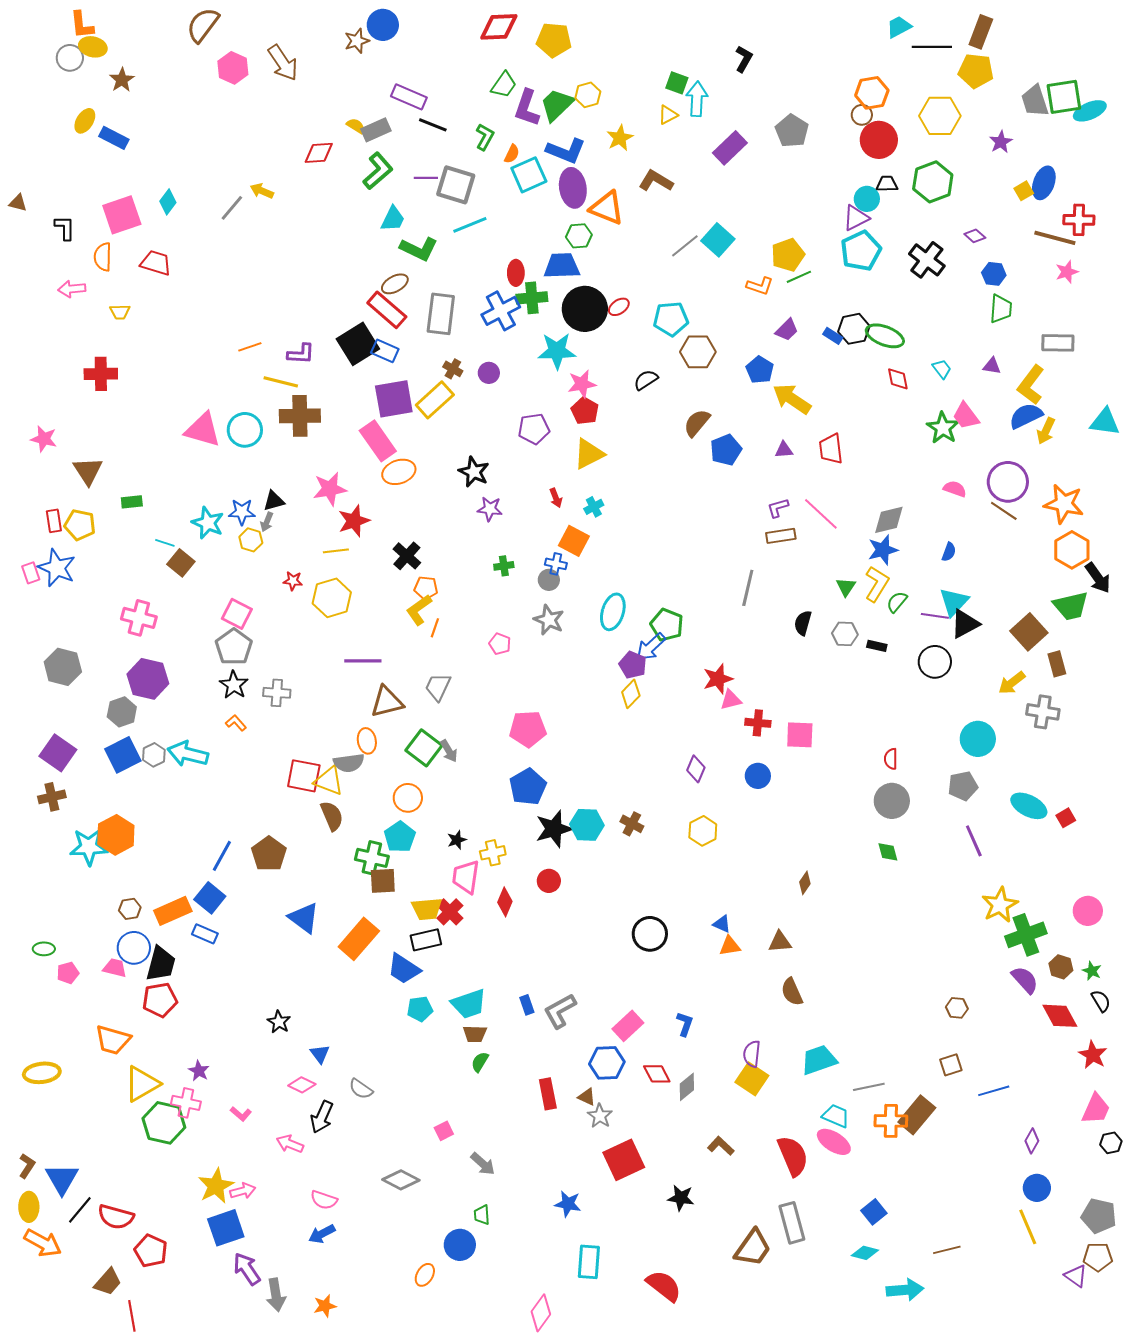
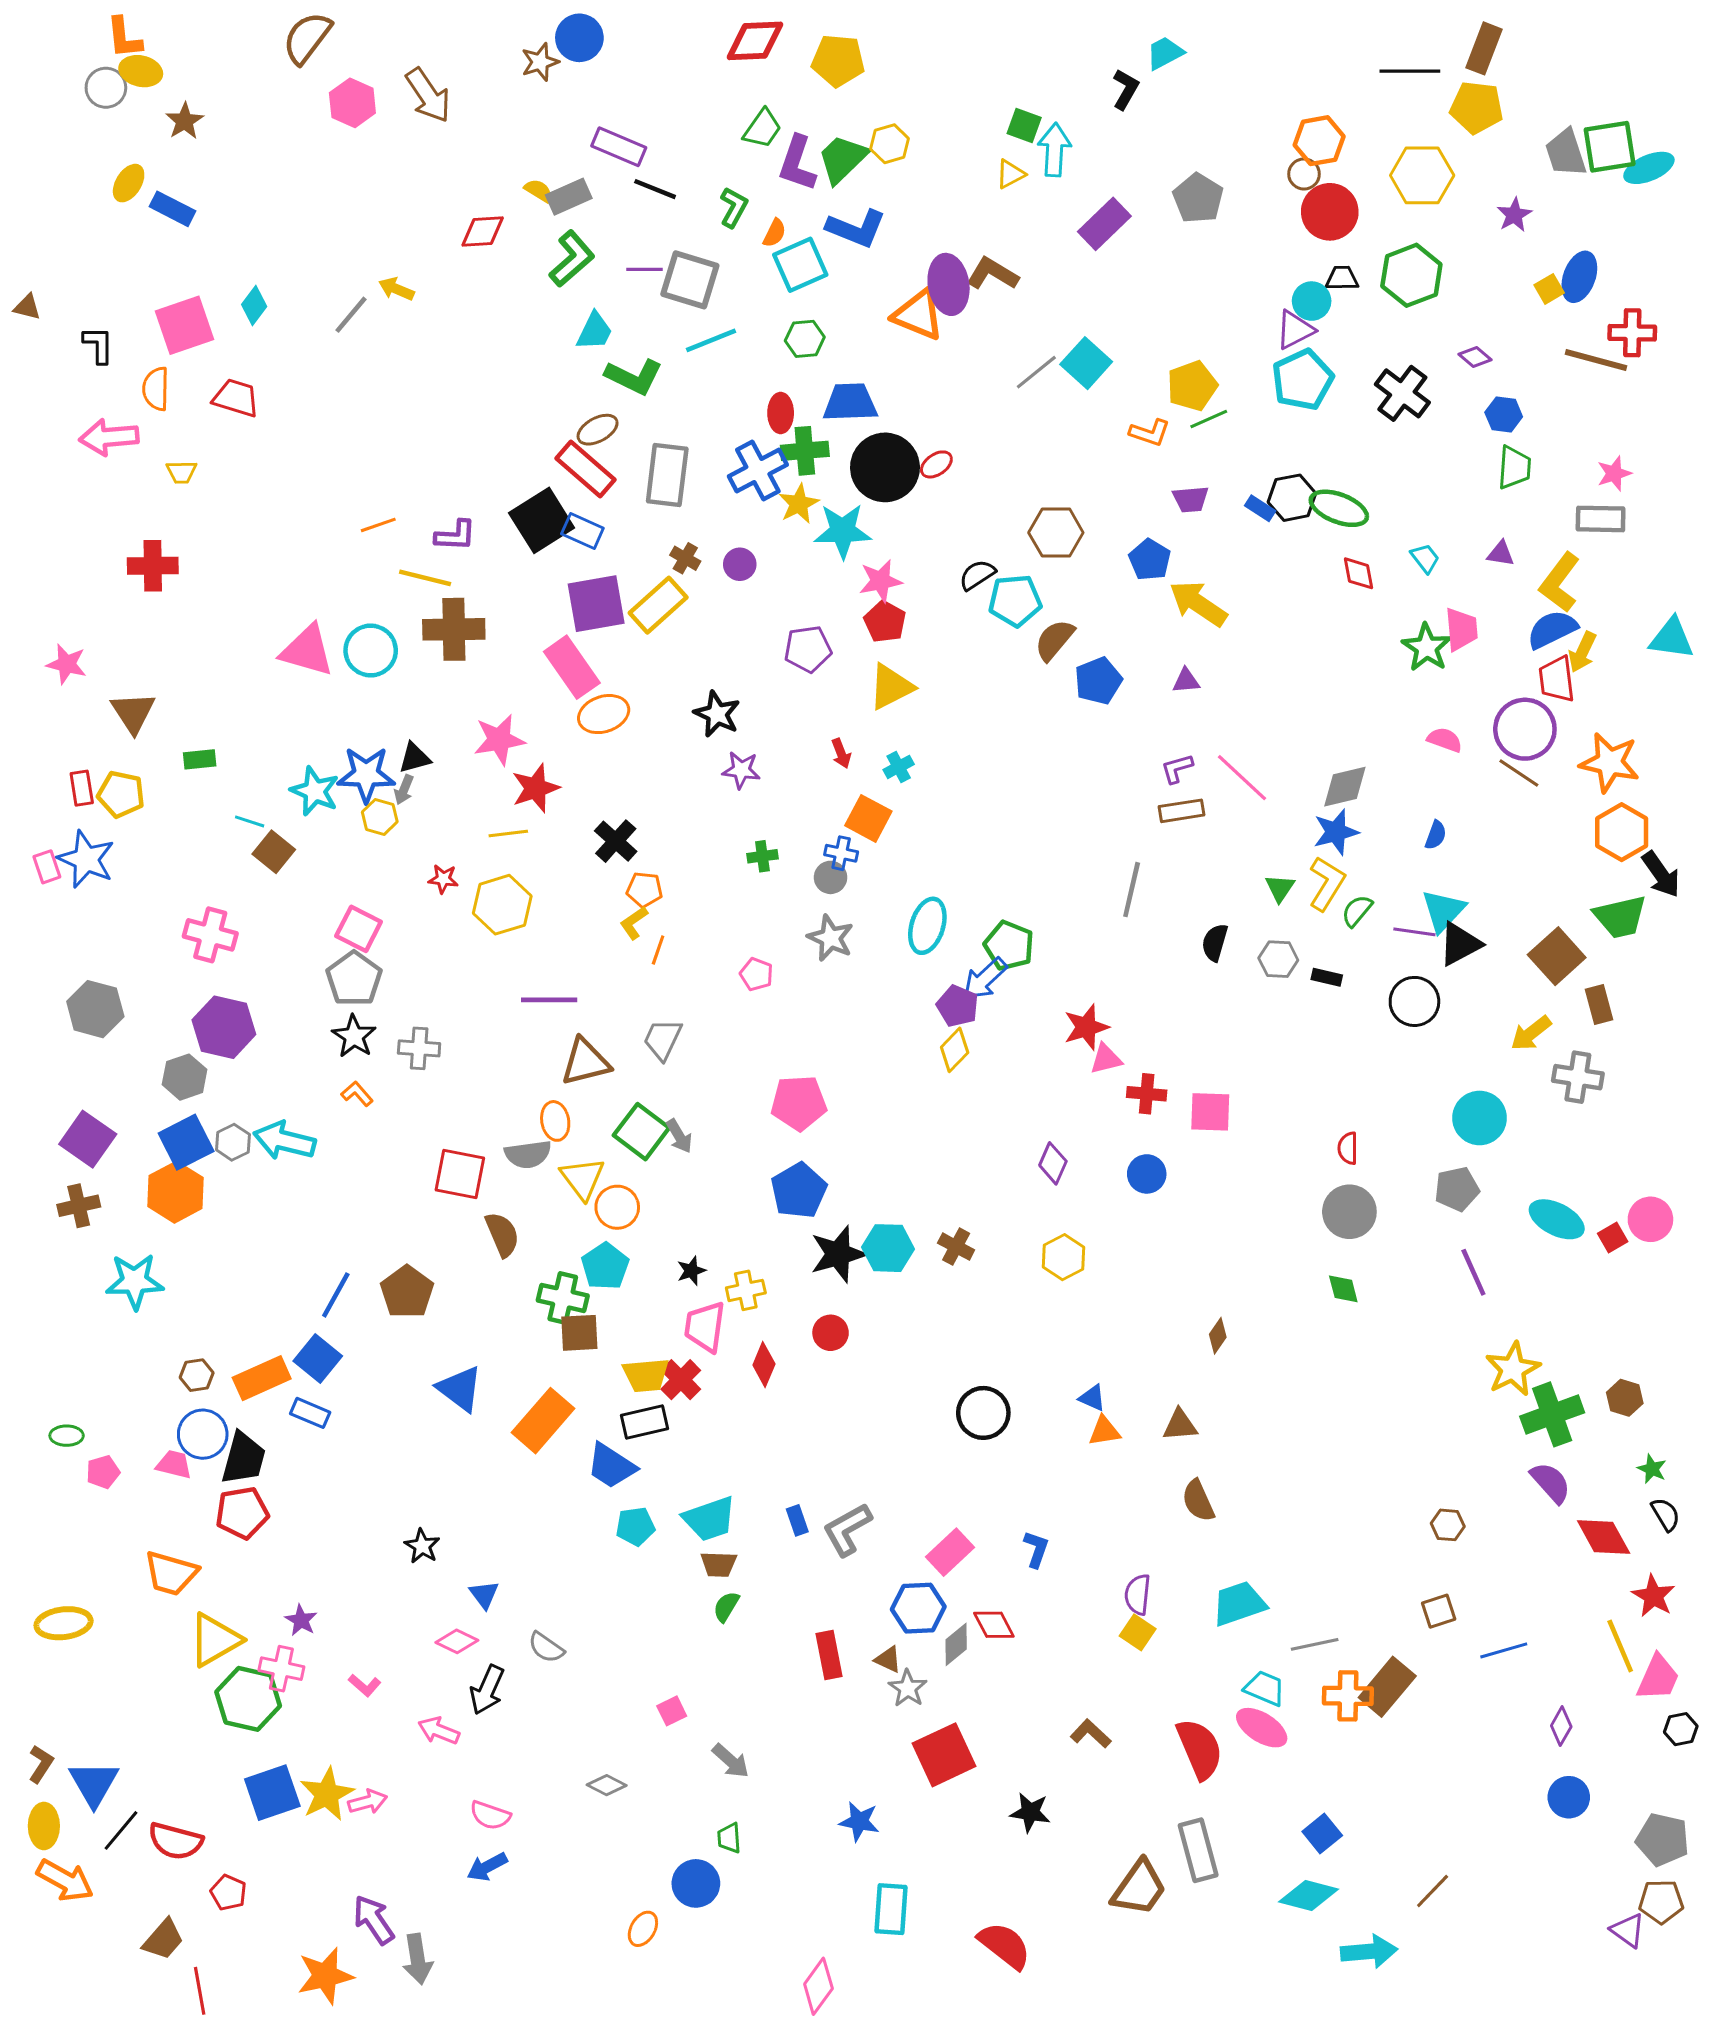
cyan trapezoid: (899, 27) -> (1165, 53), moved
yellow star: (620, 138) -> (799, 504), moved
purple ellipse: (573, 188) -> (949, 284), moved
green hexagon: (579, 236) -> (805, 339), moved
pink star: (1067, 272) -> (1614, 474), moved
pink arrow: (72, 289) -> (109, 437), size x1.4
cyan pentagon: (671, 319) -> (1015, 601), moved
purple trapezoid: (787, 330) -> (1191, 499), turned 40
pink trapezoid: (966, 416) -> (1461, 629), turned -148
red trapezoid: (831, 449) -> (1557, 679), moved
blue star: (242, 512) -> (366, 775), size x1.4
yellow L-shape: (419, 610) -> (634, 923), size x0.7
yellow triangle: (329, 781) -> (582, 1178), moved, turned 32
orange hexagon: (116, 835) -> (175, 1192), moved
pink circle: (1088, 911) -> (1650, 1219), moved
brown hexagon: (1061, 967) -> (1625, 1398), moved
yellow square: (752, 1079) -> (1138, 1632), size x0.7
gray diamond: (687, 1087) -> (956, 1644), moved
gray diamond: (401, 1180) -> (607, 1785), size x0.7
yellow line: (1028, 1227) -> (1620, 1646), moved
blue square: (226, 1228) -> (272, 1793), moved
brown line: (947, 1250) -> (1433, 1891), turned -32
red pentagon: (151, 1251) -> (228, 1893), size x0.7
cyan diamond: (865, 1253) -> (1309, 1896), size x1.4
orange star: (325, 1306) -> (325, 1976), moved, size x1.6

